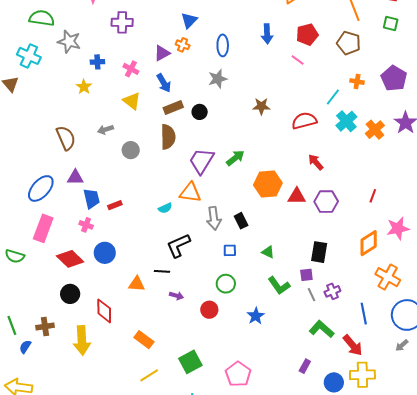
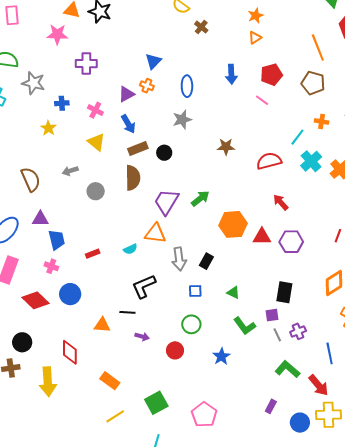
red rectangle: (115, 205) -> (93, 254), moved
black rectangle: (241, 221) -> (206, 261), turned 56
black circle: (70, 294) -> (22, 342), moved

